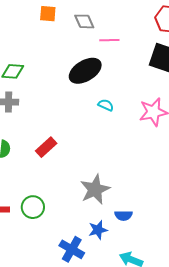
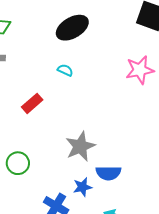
cyan semicircle: (106, 105) -> (65, 70), moved
blue semicircle: (124, 215) -> (108, 173), size x1.4

